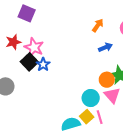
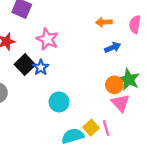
orange arrow: (98, 25) -> (104, 22), turned -128
pink star: (34, 47) -> (47, 39), moved
cyan circle: (91, 98) -> (59, 102), moved

